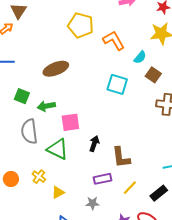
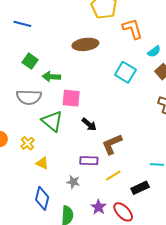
brown ellipse: (56, 69) -> (85, 44), moved
gray semicircle: (29, 131) -> (29, 97), turned -95
black arrow: (94, 144) -> (89, 124), turned 98
brown L-shape: (121, 157) -> (112, 144), turned 60
yellow triangle: (58, 192) -> (42, 163), turned 40

